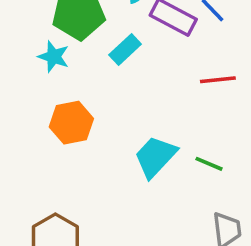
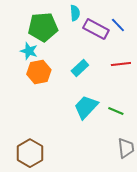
cyan rectangle: (125, 49) -> (80, 68), moved
orange hexagon: (71, 123) -> (39, 72), moved

